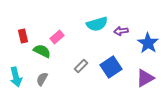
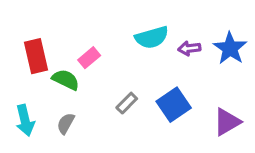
red rectangle: (23, 36) -> (36, 56), size x1.5
blue star: (148, 43) -> (230, 48), moved

